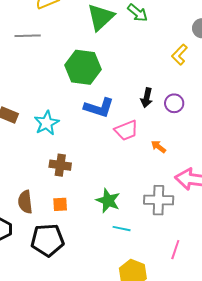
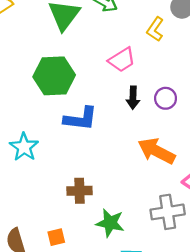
yellow L-shape: (179, 55) -> (155, 29), moved
pink trapezoid: (126, 130) -> (122, 60), moved
orange arrow: (158, 147) -> (157, 151), size x2.0
brown cross: (60, 165) -> (80, 191), moved

